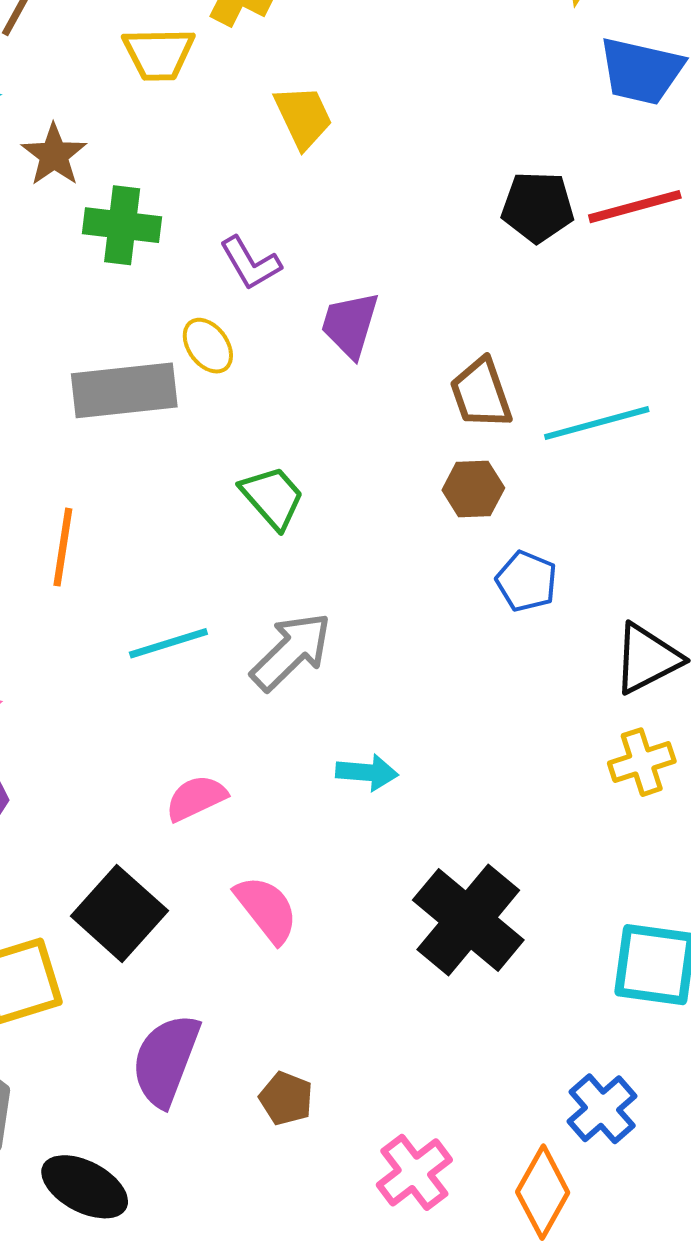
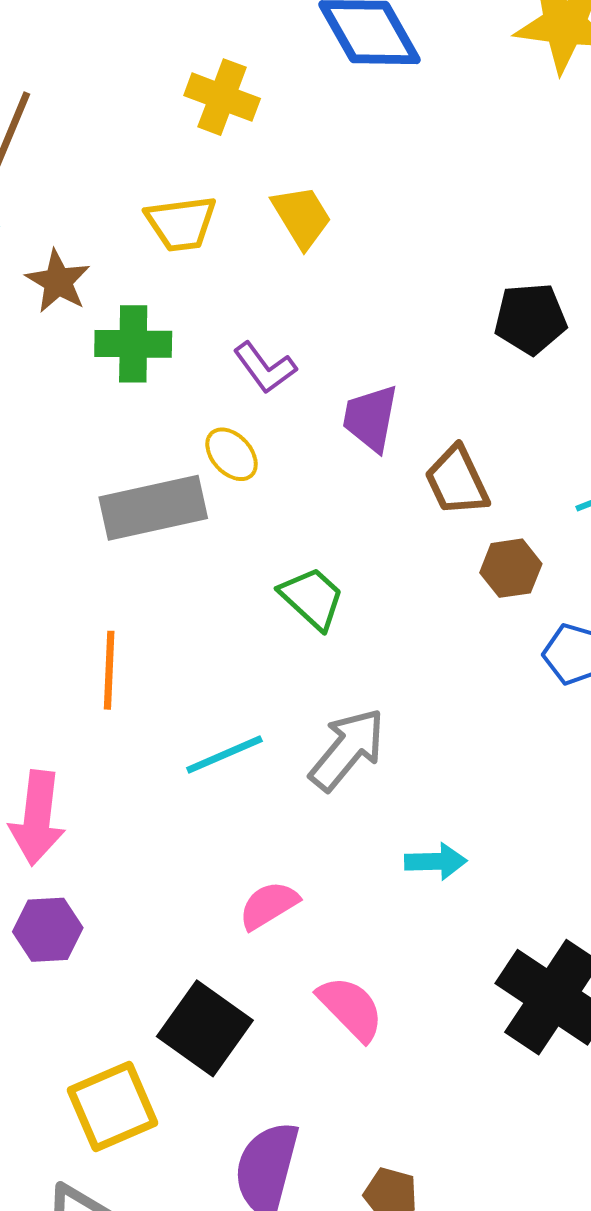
yellow trapezoid: (159, 54) -> (181, 223), moved
black pentagon: (538, 207) -> (530, 319), moved
brown trapezoid: (481, 393) -> (457, 481), moved

